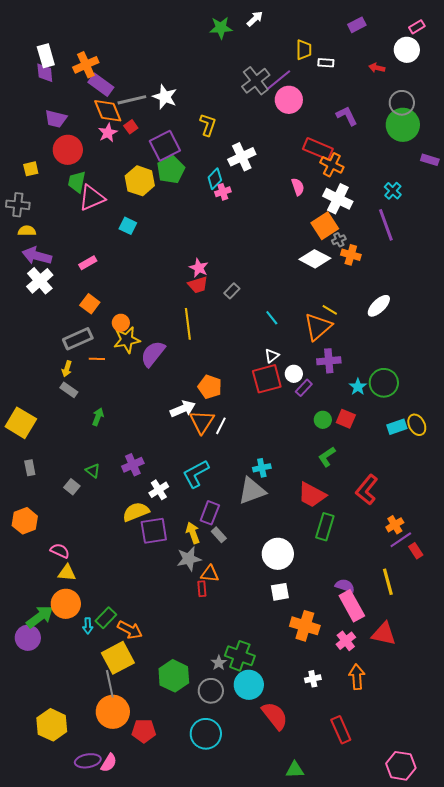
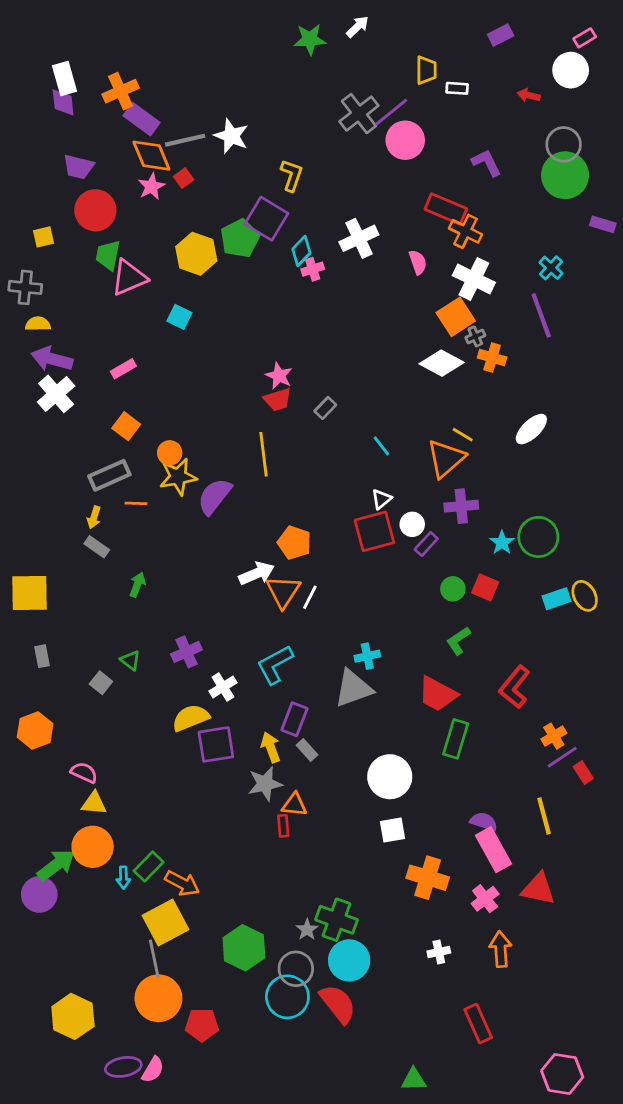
purple square: (165, 146) -> (266, 219), moved, turned -32
white cross: (242, 157) -> (359, 238), moved
yellow square: (21, 423) -> (29, 593), turned -32
red semicircle: (275, 716) -> (338, 1004), moved
cyan circle: (206, 734) -> (287, 997), moved

